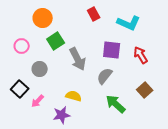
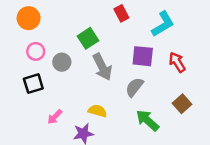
orange circle: (43, 18) -> (29, 18), moved
cyan L-shape: (129, 23) -> (163, 24), turned -55
green square: (56, 41) -> (88, 38), moved
gray circle: (40, 69) -> (62, 62), moved
black square: (20, 89) -> (33, 84), moved, turned 30

